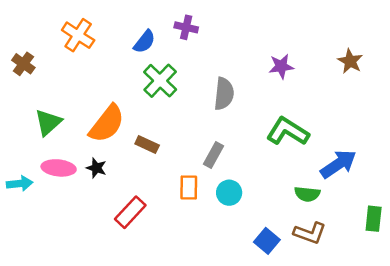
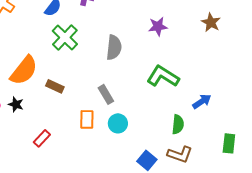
gray rectangle: (213, 155) -> (106, 94), turned -60
blue arrow: (338, 164) -> (202, 101), size x0.7
green semicircle: (307, 194) -> (178, 124), turned -90
red rectangle: (130, 212) -> (42, 138), size x0.7

